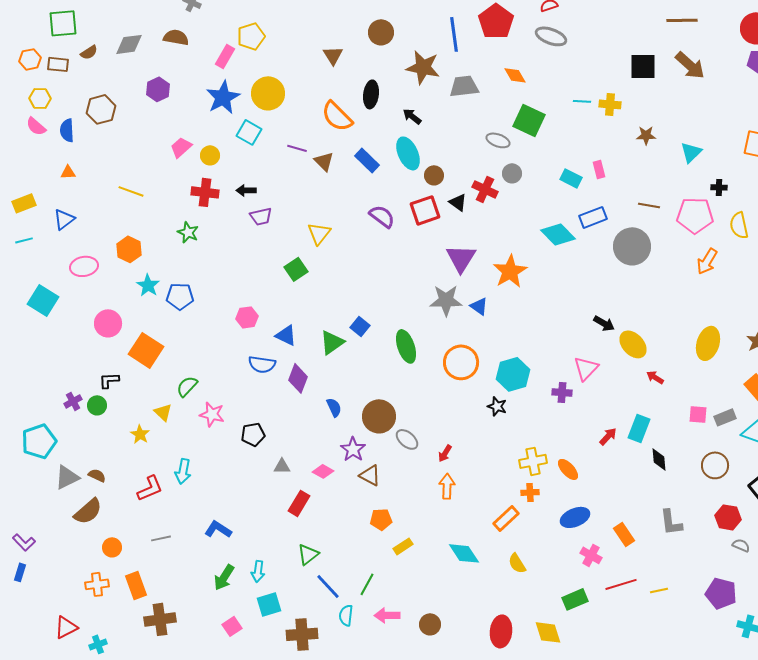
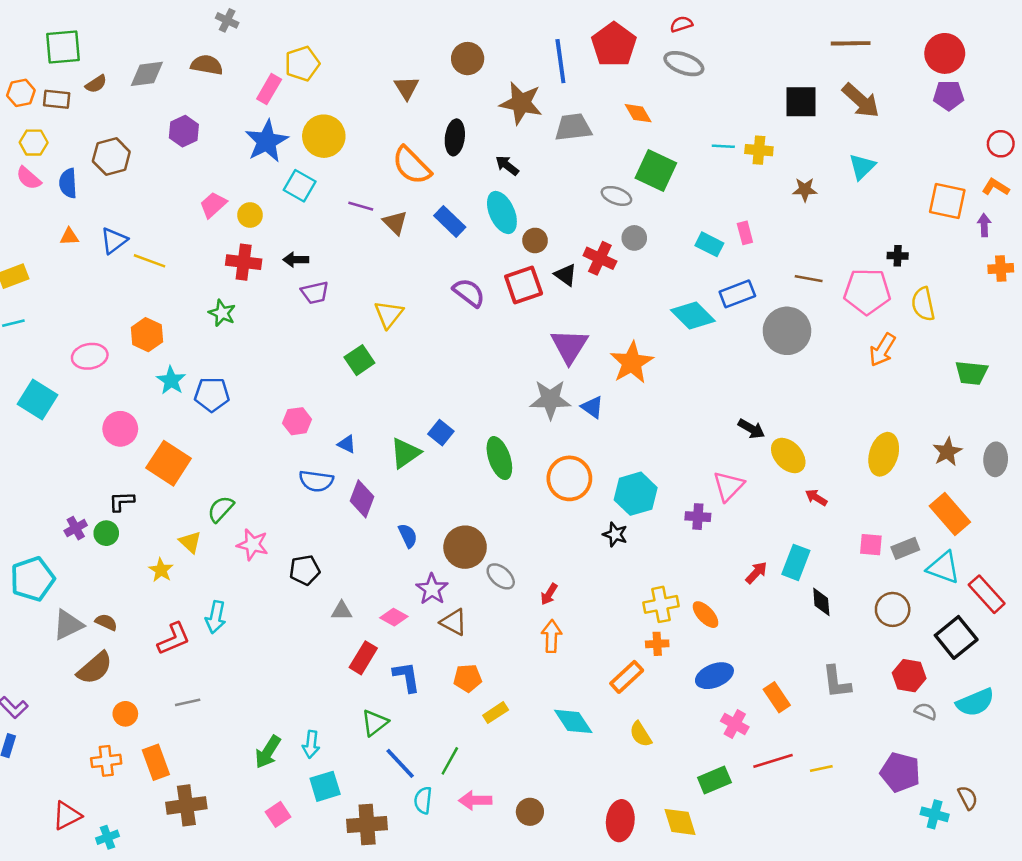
cyan triangle: (691, 152) -> (862, 167), moved
blue triangle: (64, 219) -> (114, 240), moved
blue triangle: (286, 335) -> (347, 444), size x0.7
blue L-shape: (218, 529) -> (407, 677), moved, turned 48

